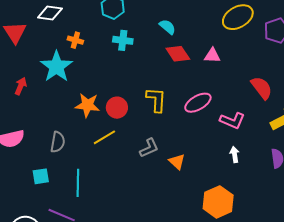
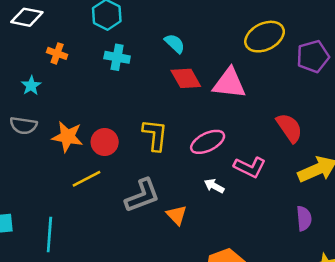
pink triangle: (212, 56) -> (229, 83), size x1.6
cyan star: (56, 67) -> (31, 86), size x0.5
gray semicircle: (58, 142) -> (23, 125), moved, turned 85
gray L-shape: (149, 148) -> (142, 196), size x1.4
white arrow: (235, 155) -> (214, 186), moved, turned -56

